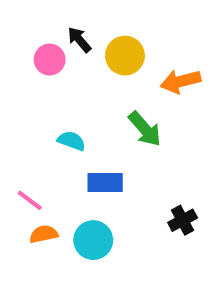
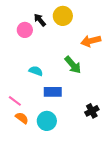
yellow circle: (125, 56) -> (63, 16), moved
orange semicircle: (44, 234) -> (22, 118), turned 48

